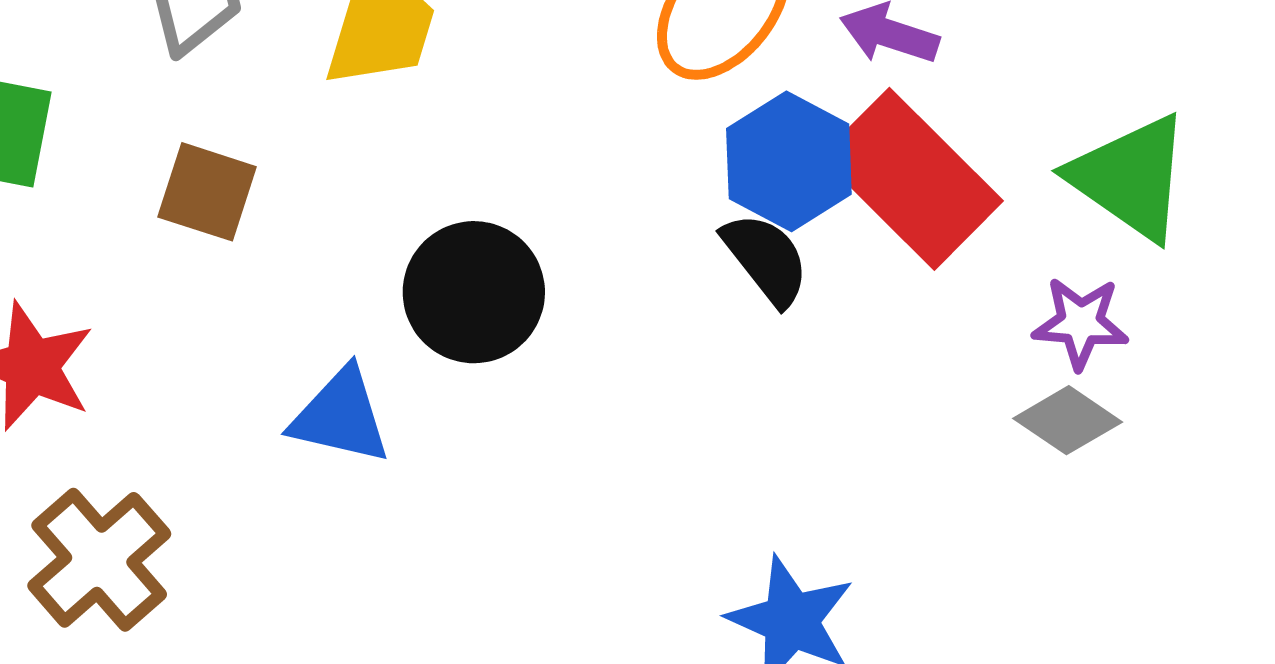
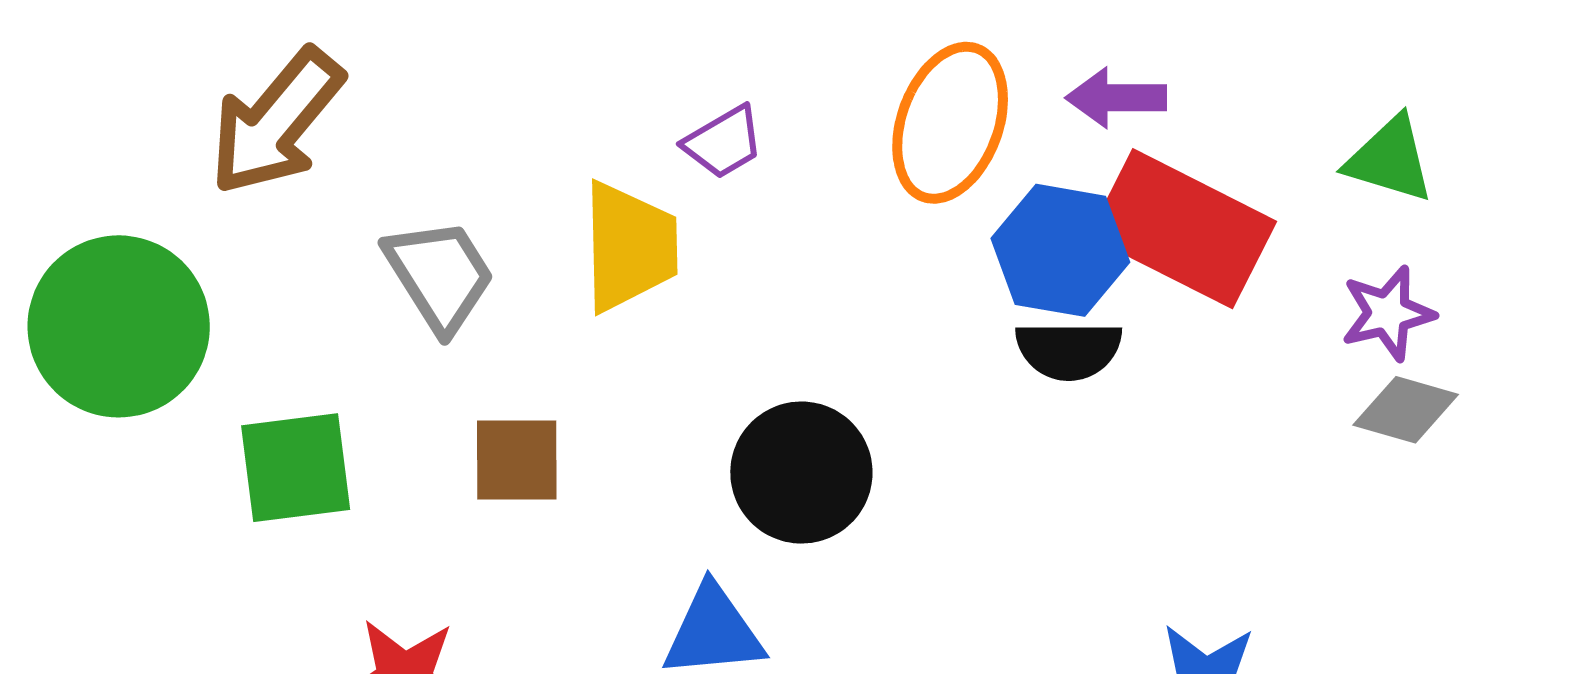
green triangle: (1130, 177) -> (1390, 159), size x0.7
black semicircle: (766, 259) -> (1069, 350), turned 146

